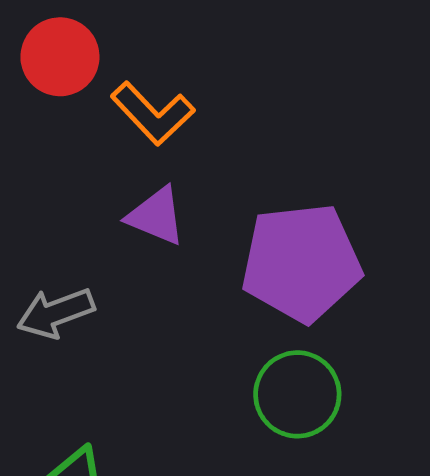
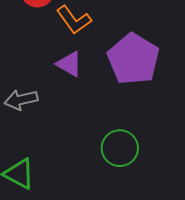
purple pentagon: (301, 263) -> (133, 59), moved, turned 30

